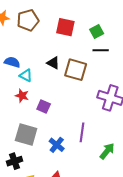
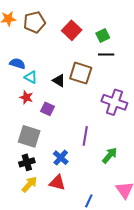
red square: (65, 27) -> (72, 30), turned 30
black triangle: (53, 63) -> (59, 81), moved
blue cross: (57, 145) -> (61, 158), moved
black cross: (14, 161) -> (27, 162), moved

